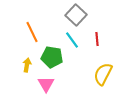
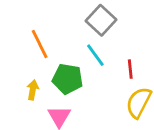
red line: (97, 39) -> (130, 69), moved

